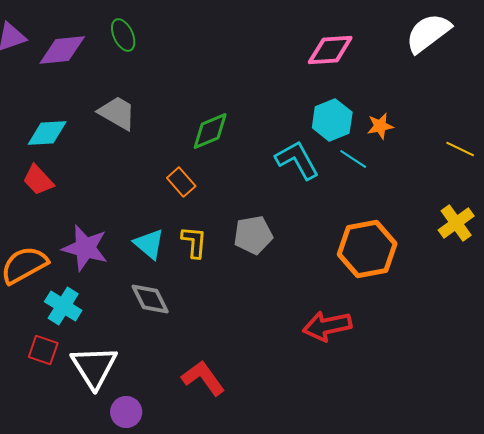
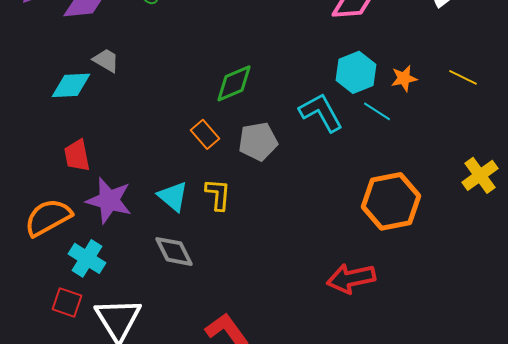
gray trapezoid: (117, 113) -> (106, 60), moved, size x0.7
yellow line: (460, 149) -> (463, 77), moved
red trapezoid: (38, 180) -> (77, 155), moved, turned 32
gray pentagon: (253, 235) -> (258, 141), moved

